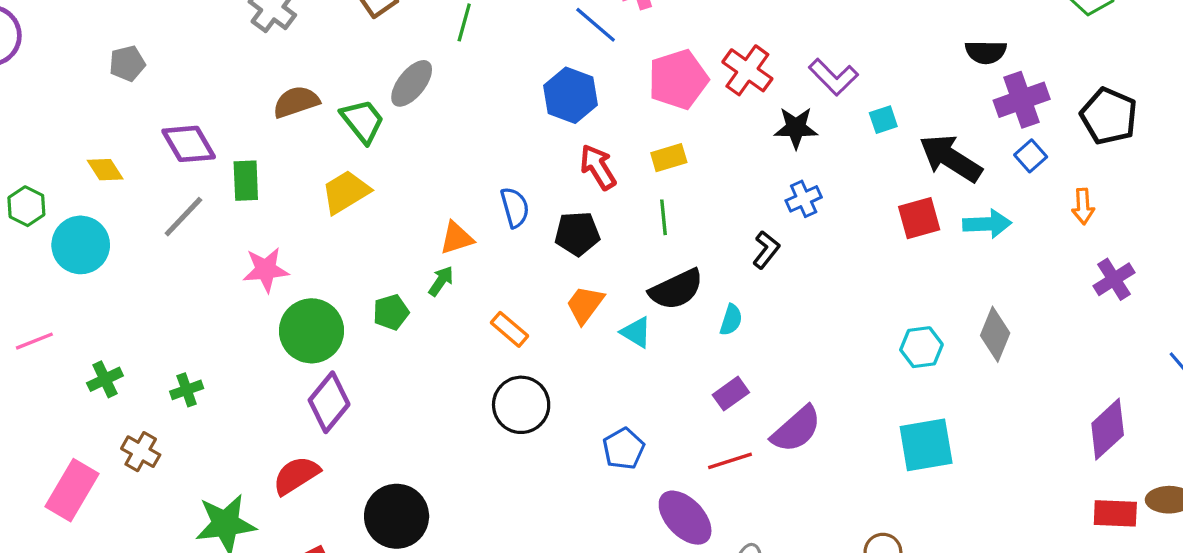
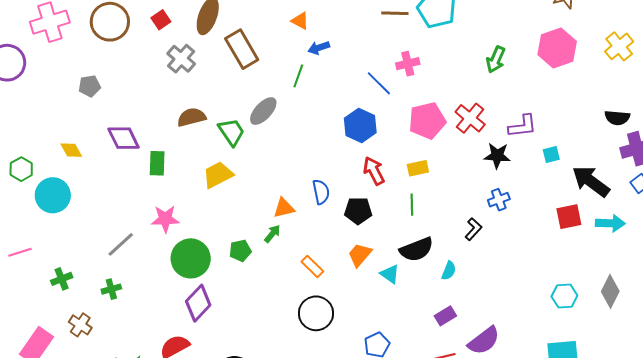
purple L-shape: (833, 77) -> (523, 126), turned -56
gray line: (183, 217) -> (121, 244), moved

